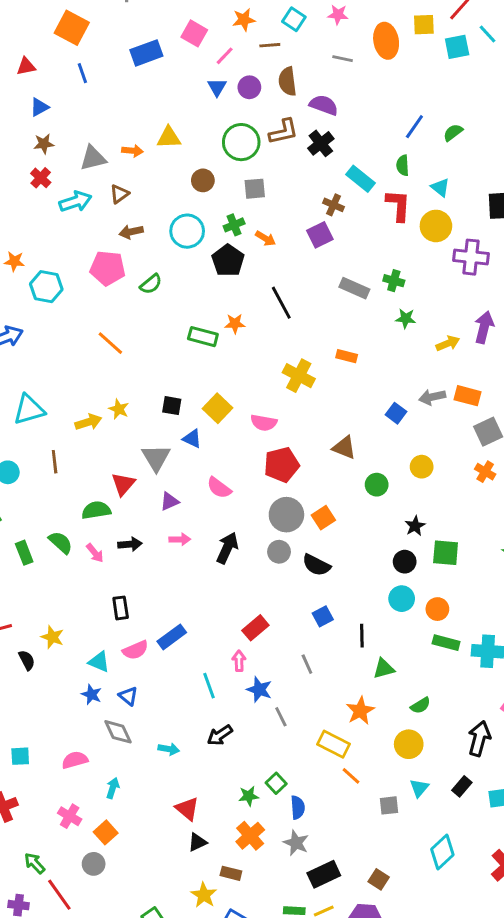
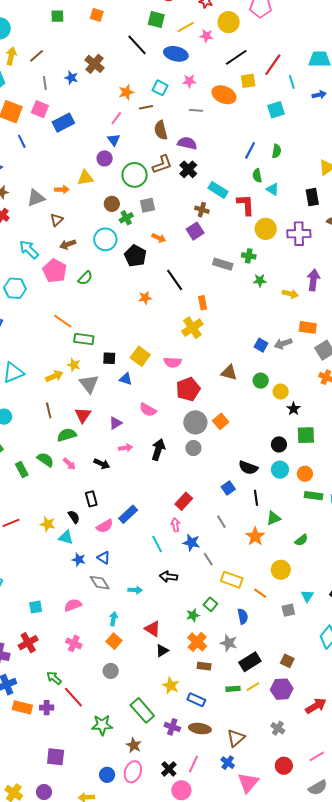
pink square: (194, 33) -> (40, 109), moved
cyan line: (488, 34) -> (292, 82), turned 32
orange ellipse: (386, 41) -> (224, 95), turned -50
cyan square: (457, 47) -> (276, 110), moved
purple circle: (249, 87) -> (105, 158), moved
green semicircle: (453, 132) -> (277, 151), turned 144
green semicircle: (403, 165) -> (257, 176), moved
cyan arrow: (75, 202) -> (29, 250), moved, turned -110
green cross: (234, 225) -> (126, 218), moved
yellow circle: (436, 226) -> (266, 229), moved
pink pentagon: (107, 268) -> (55, 271), turned 30
green rectangle: (203, 337) -> (84, 339), moved
yellow arrow: (448, 343) -> (290, 294), turned 42
orange rectangle: (347, 356) -> (203, 303), moved, turned 72
yellow cross: (299, 376) -> (192, 328), turned 35
gray arrow: (432, 397) -> (283, 344), moved
gray triangle: (156, 458) -> (89, 384), moved
brown line: (55, 462) -> (49, 410), moved
yellow circle: (422, 467) -> (281, 392), moved
green circle: (377, 485) -> (261, 381), moved
black star: (415, 526) -> (293, 409), moved
black arrow: (130, 544) -> (102, 464), moved, turned 35
black semicircle: (316, 565) -> (248, 468), moved
black semicircle: (27, 660) -> (74, 517), moved
cyan triangle: (99, 662) -> (66, 537), moved
orange star: (360, 711) -> (255, 536), moved
black arrow: (220, 735) -> (168, 577), turned 48
yellow rectangle: (334, 744) -> (232, 580), moved
yellow circle: (409, 744) -> (281, 570), moved
cyan arrow: (113, 788) -> (113, 619), moved
blue semicircle: (298, 807) -> (243, 616), moved
orange square: (106, 832) -> (114, 641), moved
gray circle: (94, 864) -> (111, 671), moved
brown rectangle: (231, 873) -> (204, 666), moved

